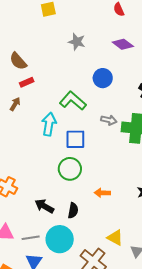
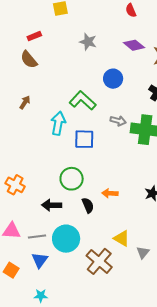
red rectangle: (27, 82) -> (34, 36), moved
green circle: (70, 169) -> (72, 179), moved
black arrow: (44, 206) -> (52, 205), turned -30
black semicircle: (73, 211) -> (88, 205), moved, turned -35

